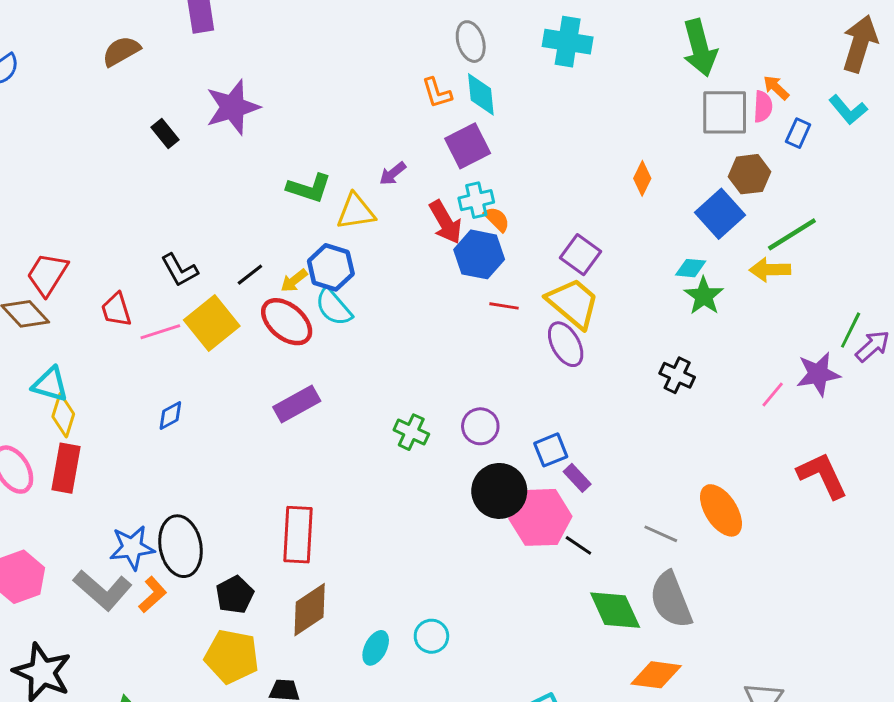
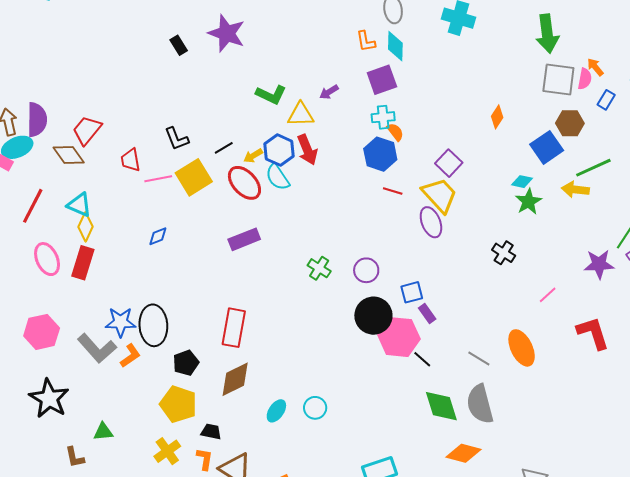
purple star: (233, 107) -> (227, 33), turned 30
red arrow: (445, 222) -> (307, 150), moved
pink line: (773, 394) -> (548, 295), moved

